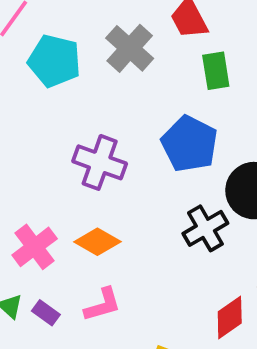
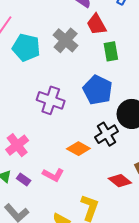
orange diamond: (97, 242) -> (78, 149), moved
pink L-shape: (103, 305) -> (53, 175), turned 45
red diamond: (230, 317) -> (120, 181), turned 75

